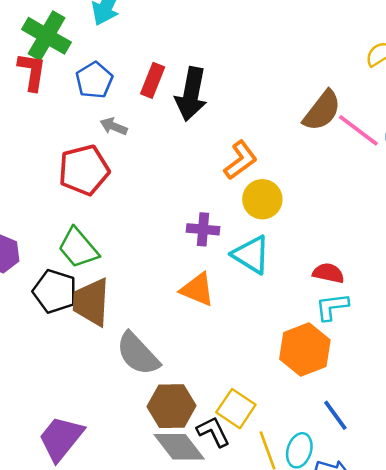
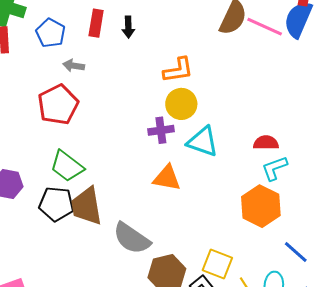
black arrow: (191, 94) -> (128, 27), size x0.5
orange L-shape: (241, 160) -> (178, 70), turned 40
yellow circle: (262, 199) -> (181, 104), moved

